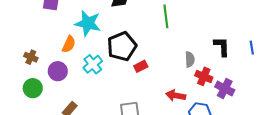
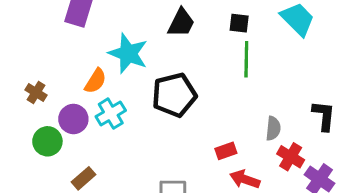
cyan cross: (93, 64) -> (111, 114), moved
red rectangle: (141, 66) -> (226, 151), moved
green circle: (33, 88) -> (47, 141), moved

